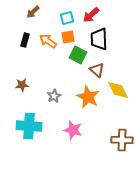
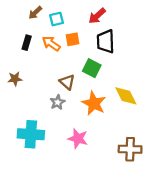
cyan square: (67, 18) -> (56, 19), moved
green square: (78, 55) -> (92, 68), moved
brown triangle: (97, 70) -> (67, 82), moved
brown star: (22, 85) -> (15, 79), moved

